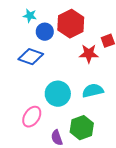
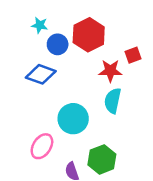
cyan semicircle: (93, 91) -> (113, 101), moved, turned -65

